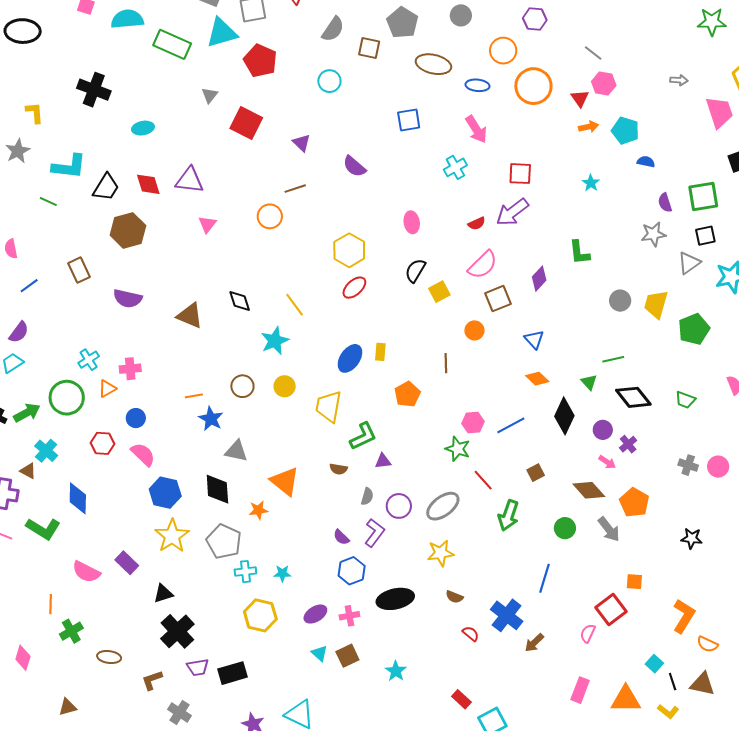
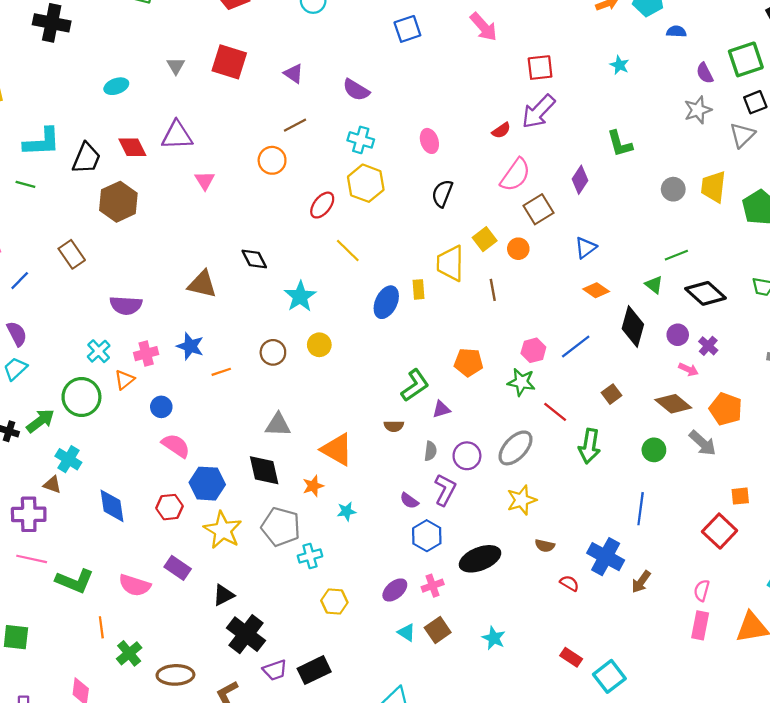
black cross: (94, 90) -> (52, 23), moved
gray triangle: (210, 95) -> (176, 66), moved
cyan cross: (455, 167) -> (361, 140), moved, turned -35
red ellipse: (354, 288) -> (322, 205), moved
yellow square: (439, 292) -> (485, 239), moved
purple semicircle: (128, 298) -> (126, 305), moved
yellow line: (295, 305) -> (348, 250), moved
purple semicircle: (19, 332) -> (17, 334), turned -55
blue triangle: (534, 339) -> (586, 248), turned 45
orange pentagon: (407, 394) -> (469, 362), moved, turned -30
yellow trapezoid: (329, 406) -> (450, 263), moved
blue star: (211, 419) -> (190, 346), moved
red hexagon: (103, 443) -> (169, 507), moved
green L-shape: (43, 529) -> (75, 581), moved
cyan star: (282, 573) -> (346, 511), moved
yellow hexagon: (260, 615) -> (334, 601), size x0.7
pink semicircle: (588, 633) -> (702, 590), moved
brown ellipse: (109, 657) -> (175, 675), size x1.4

